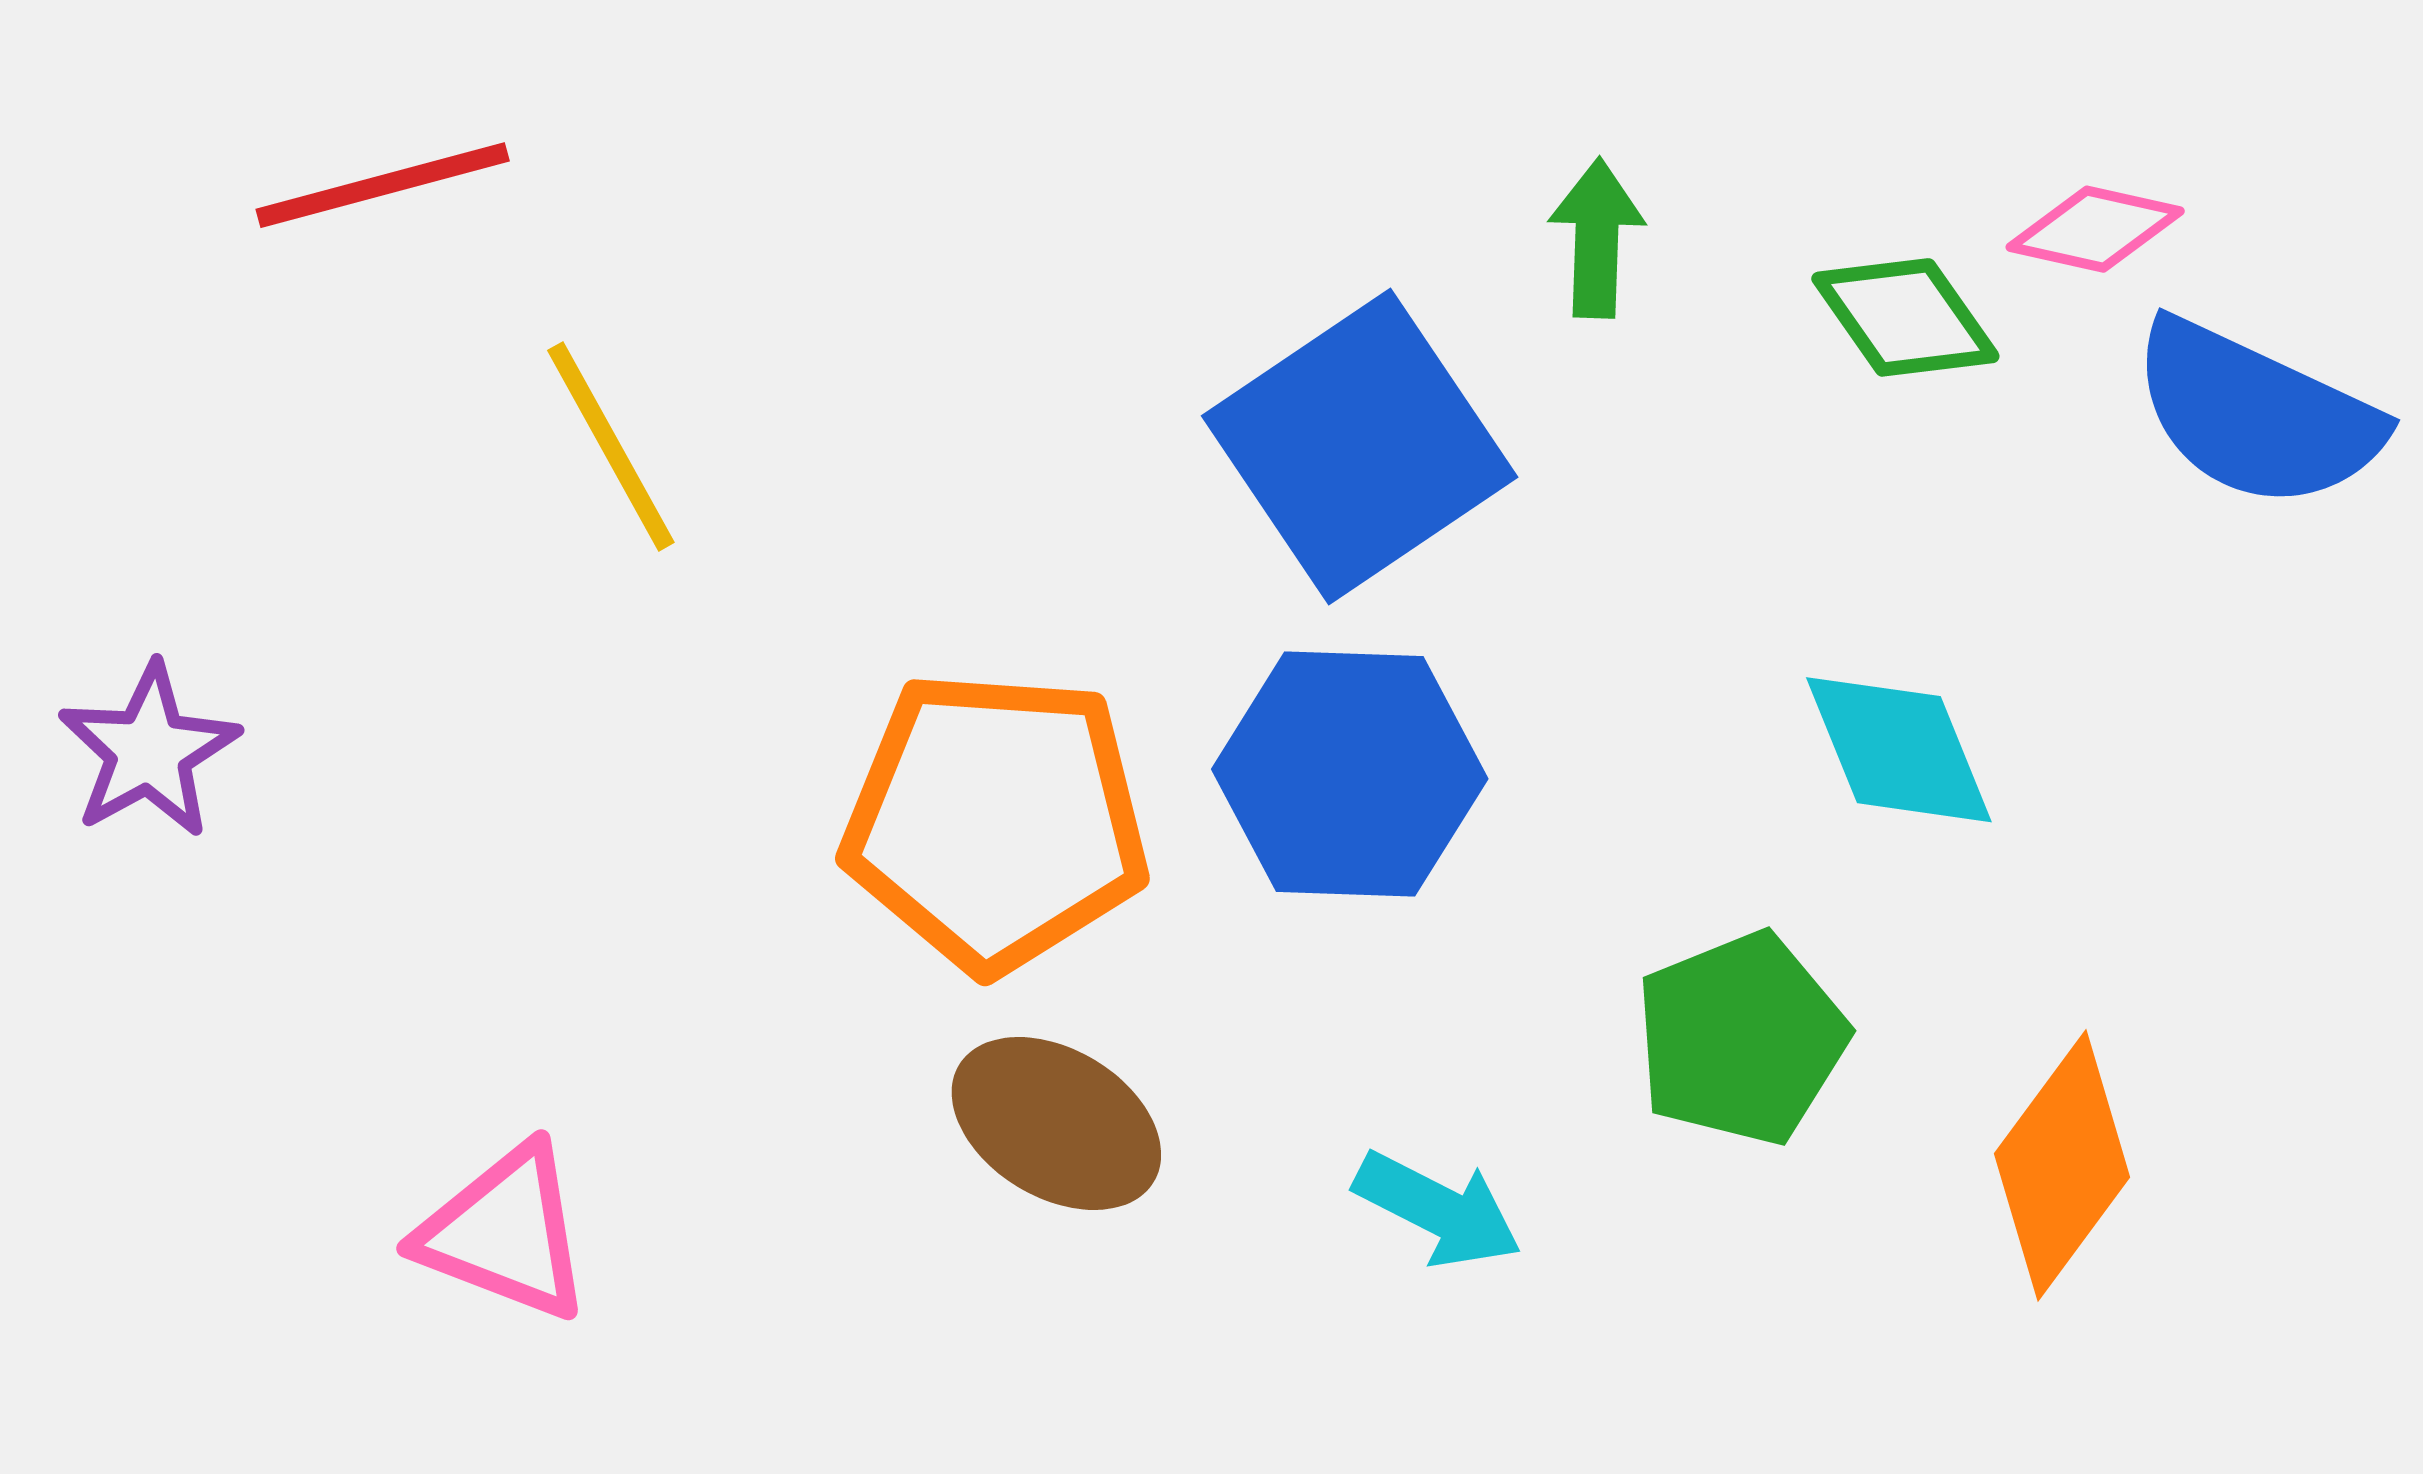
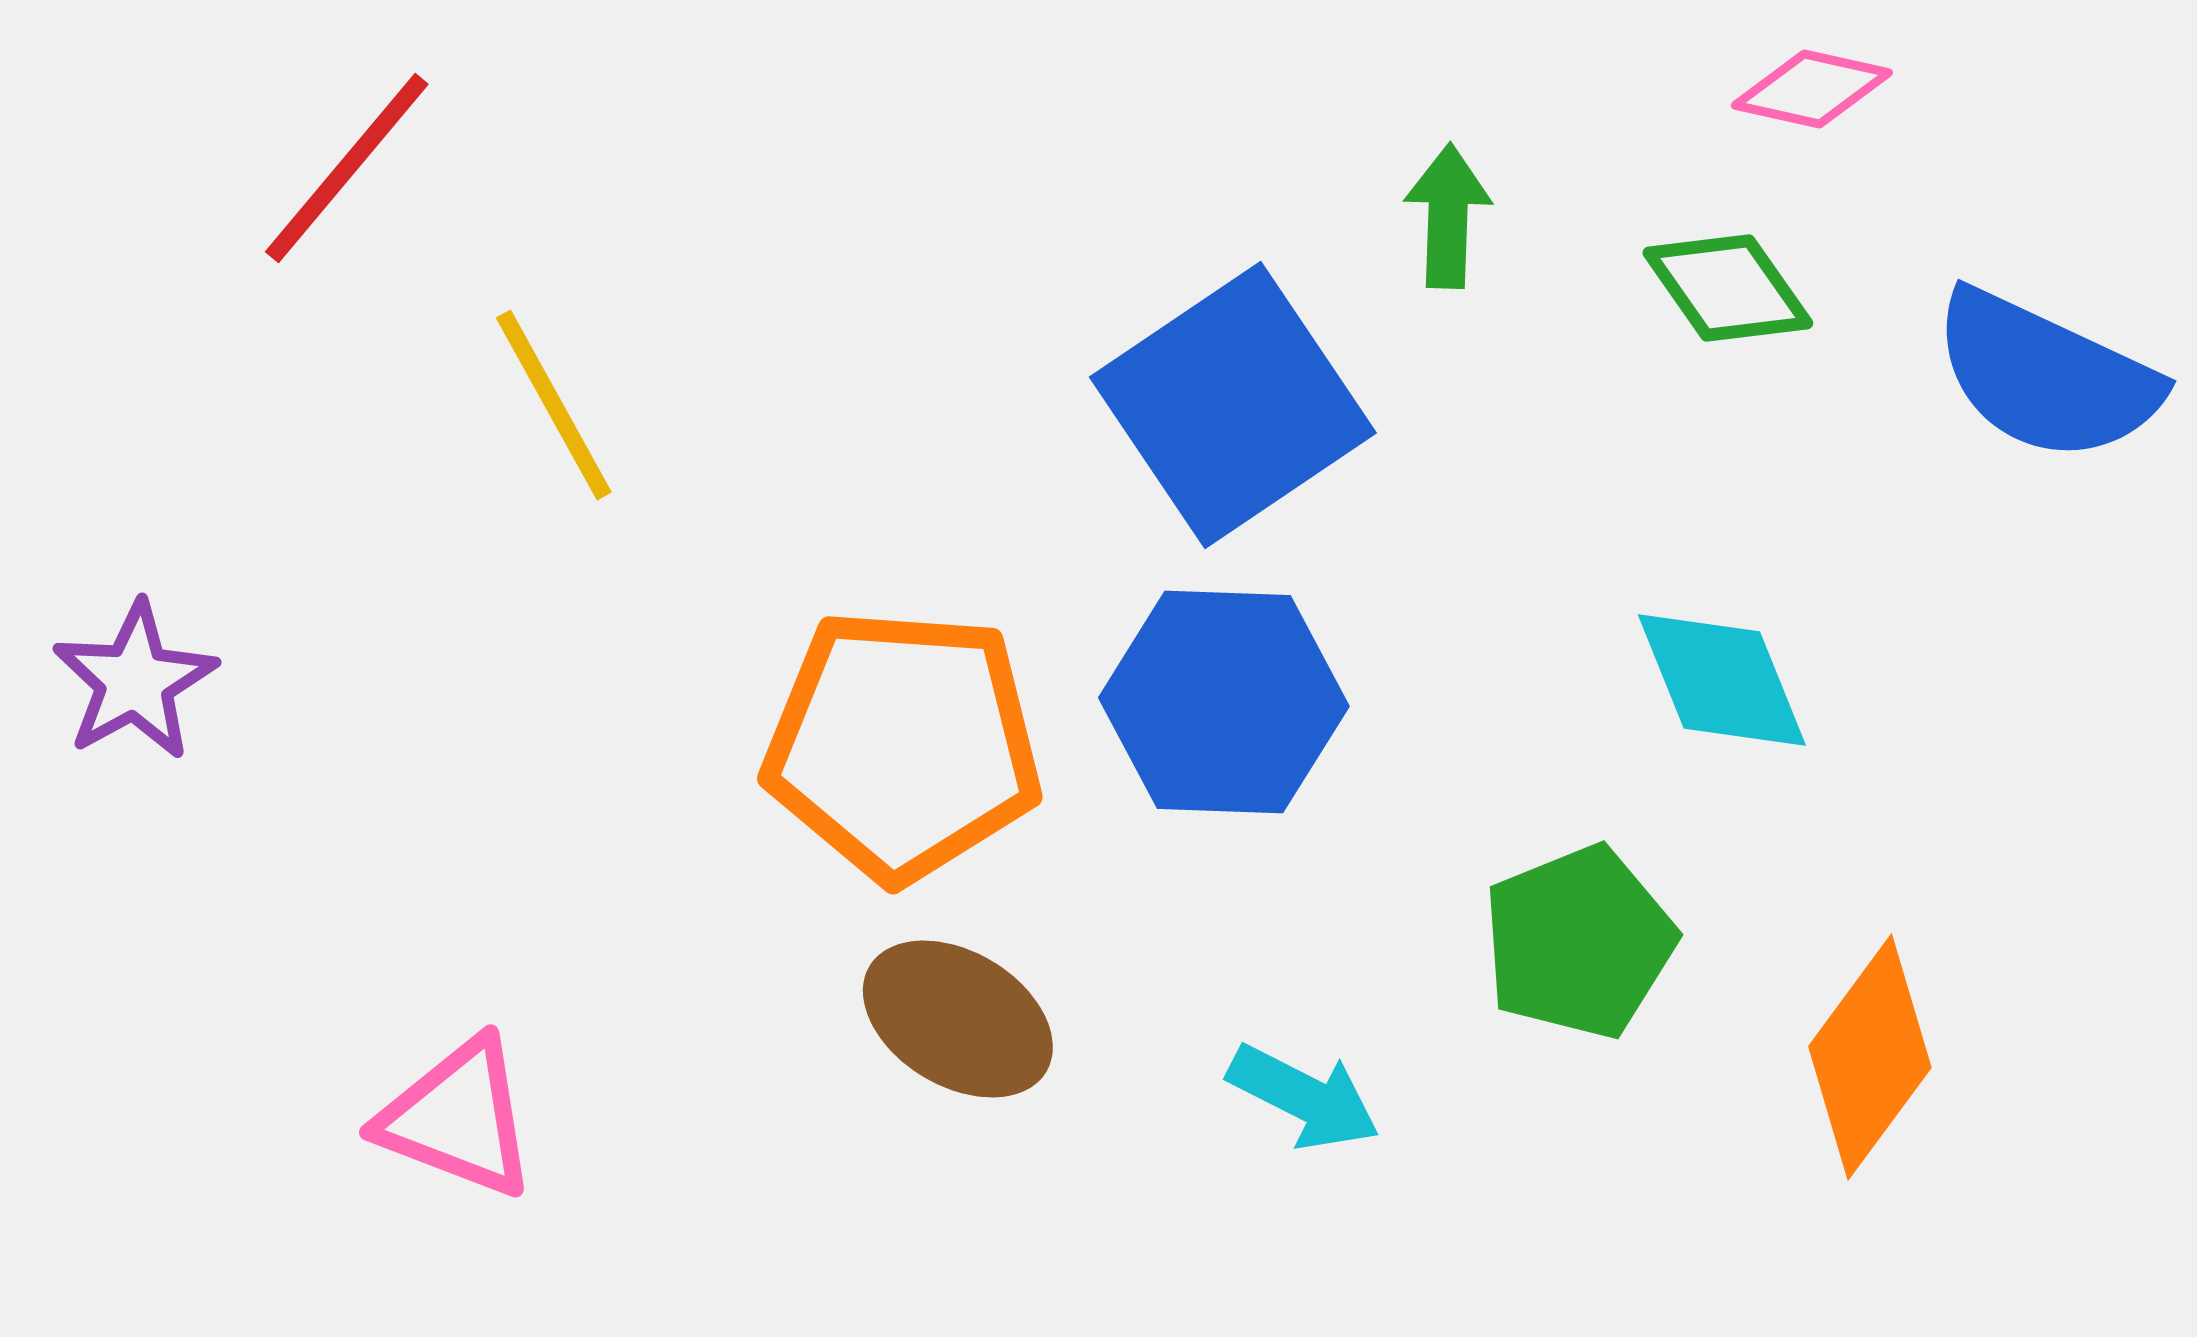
red line: (383, 185) -> (347, 168), turned -35
pink diamond: (2095, 229) -> (1812, 89), moved

